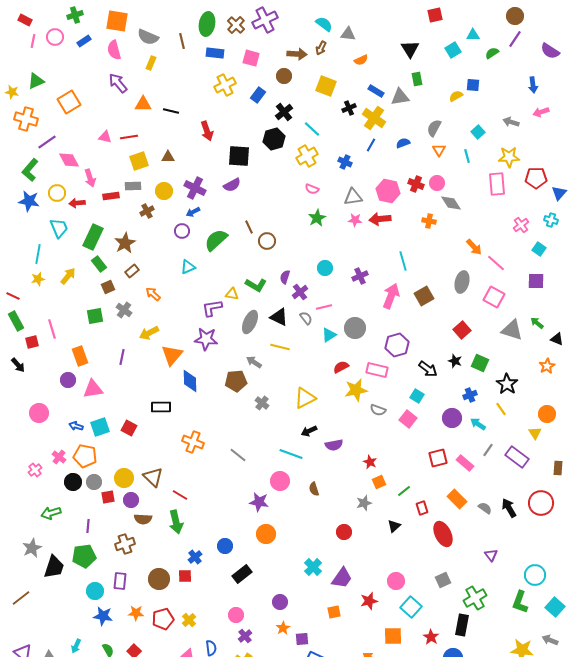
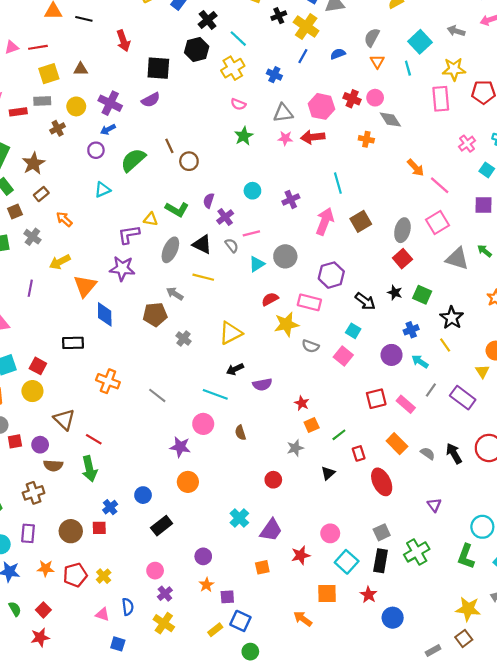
cyan square: (478, 132) -> (420, 42), size x1.5
pink triangle: (105, 137) -> (12, 47), turned -32
gray ellipse: (462, 282) -> (402, 230), moved
pink square: (494, 297) -> (437, 222), turned 30
yellow circle: (124, 478) -> (32, 391), moved
black rectangle: (462, 625) -> (381, 561), moved

